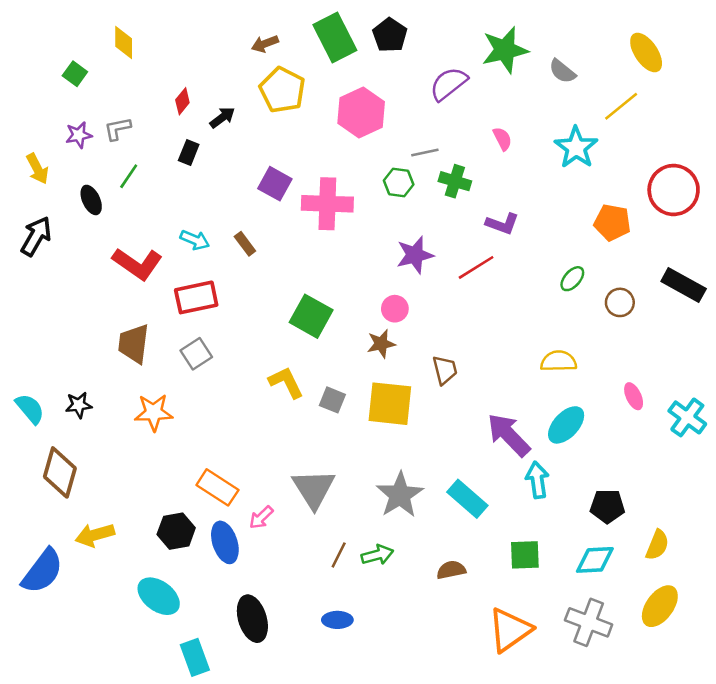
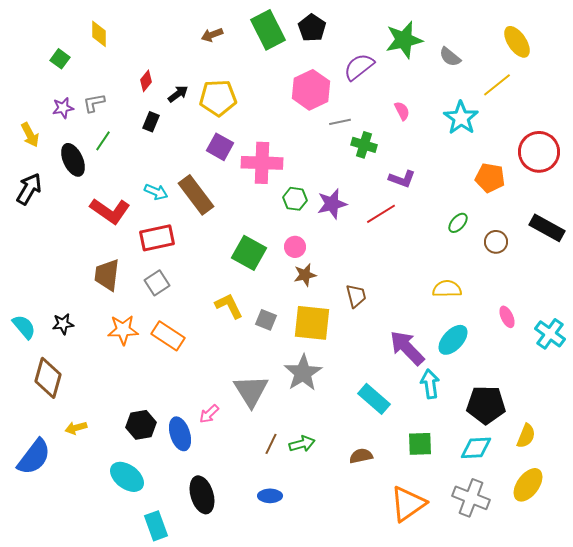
yellow pentagon: (282, 90) -> (218, 98), moved, turned -30
pink hexagon: (361, 112) -> (311, 90), moved
green hexagon: (399, 182) -> (295, 199), moved
black ellipse: (91, 200) -> (73, 160), size x1.4
brown rectangle: (245, 244) -> (196, 195), size x2.0
pink circle: (395, 309) -> (295, 247), moved
orange rectangle: (217, 487) -> (168, 336), moved
gray star: (400, 495) -> (303, 373), moved
black pentagon: (607, 506) -> (486, 405), size x1.4
yellow arrow: (95, 535) -> (76, 428), size x0.7

